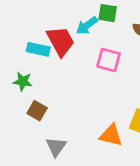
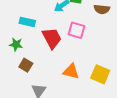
red trapezoid: (61, 41) -> (52, 38), moved
orange triangle: (111, 135) -> (71, 71), moved

